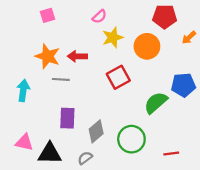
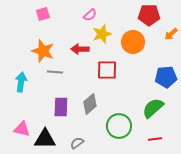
red arrow: (77, 56) -> (80, 49), moved
red square: (118, 77) -> (107, 70), turned 30
green semicircle: (156, 103) -> (153, 108), moved
gray diamond: (96, 131) -> (90, 104), moved

